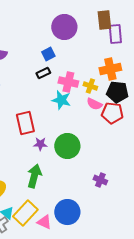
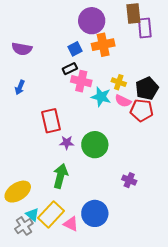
orange cross: (110, 69) -> (103, 45), moved
pink cross: (68, 82) -> (81, 81), moved
black pentagon: (117, 92) -> (147, 88), turned -30
cyan star: (61, 100) -> (101, 97), moved

